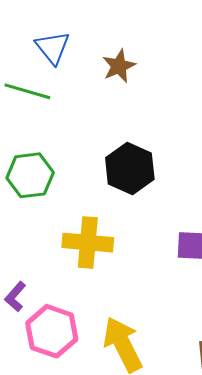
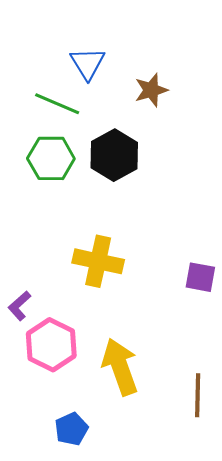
black hexagon: (130, 169) -> (114, 155), moved
green hexagon: (30, 175) -> (51, 158), moved

